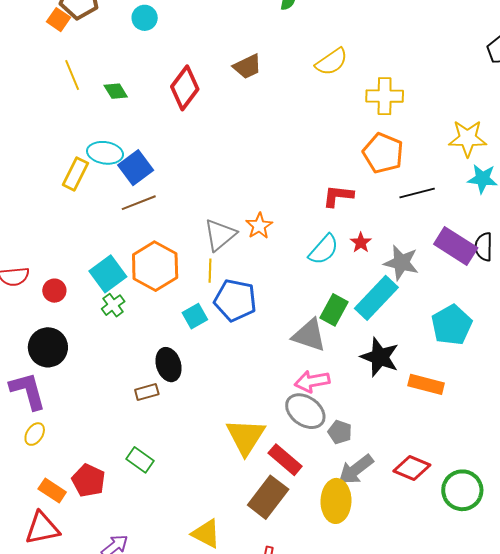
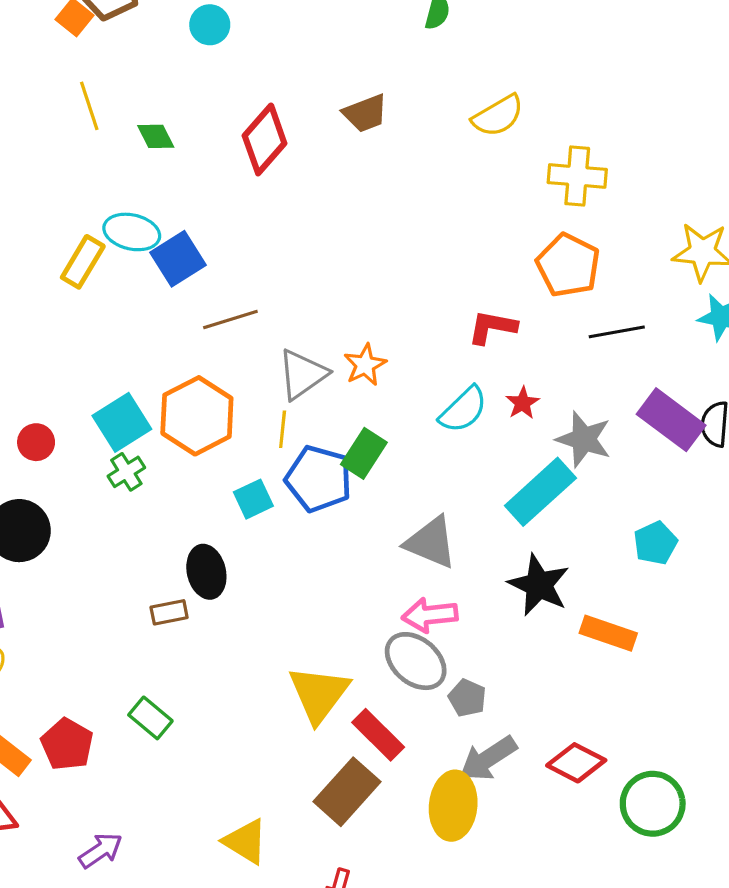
brown line: (139, 203) -> (230, 320), moved
green rectangle: (334, 310) -> (364, 453), moved
cyan pentagon: (452, 325) -> (655, 543), size x0.7

